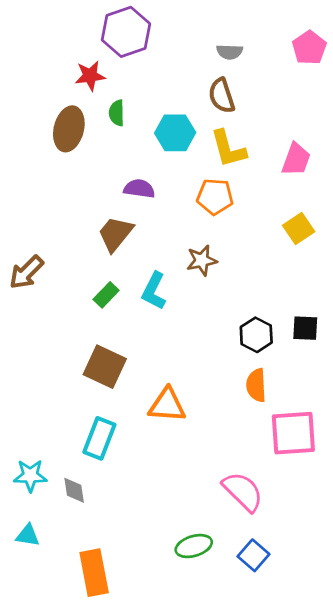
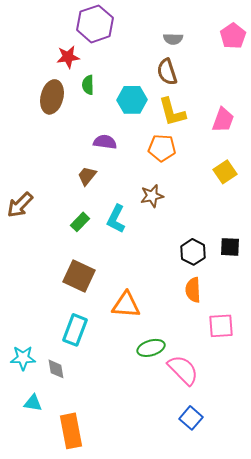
brown trapezoid: (115, 234) -> (87, 176), size x0.7
pink square: (293, 433) -> (221, 326), size x0.7
cyan triangle: (28, 535) -> (33, 403), moved
green ellipse: (194, 546) -> (151, 348), moved

